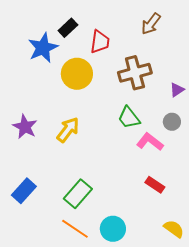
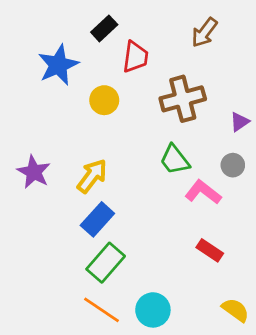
black rectangle: (68, 28) -> (104, 28), moved
yellow circle: (77, 74) -> (104, 100), size x0.7
blue rectangle: (24, 191) -> (97, 219), moved

